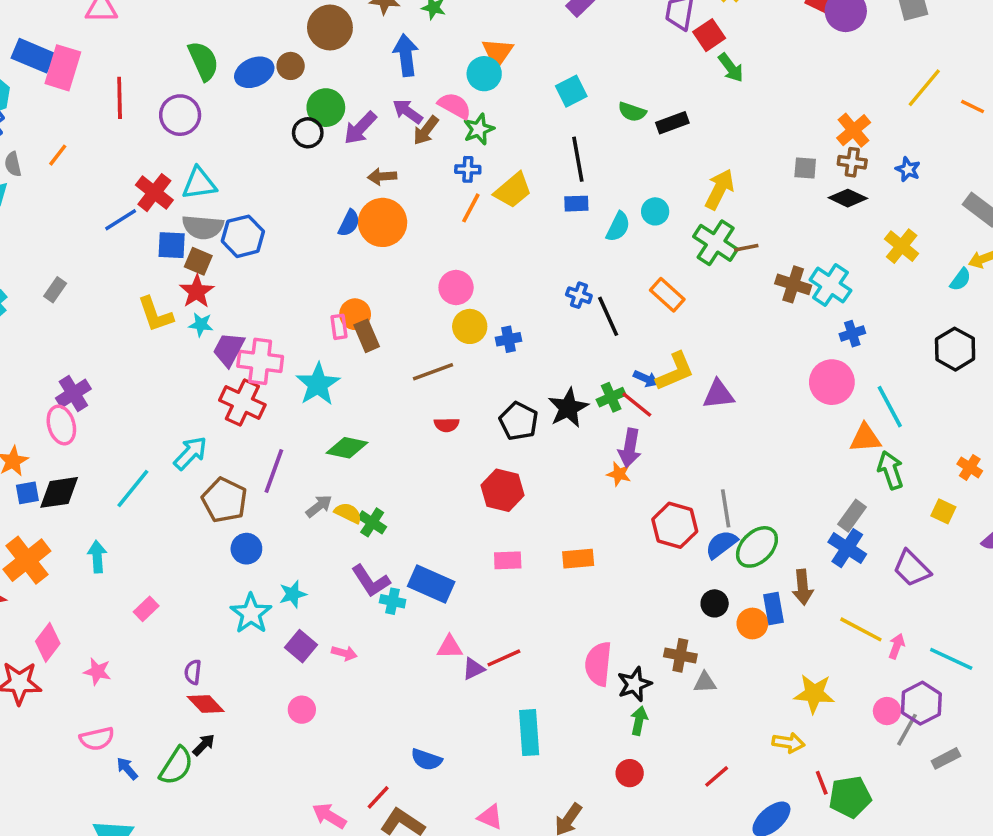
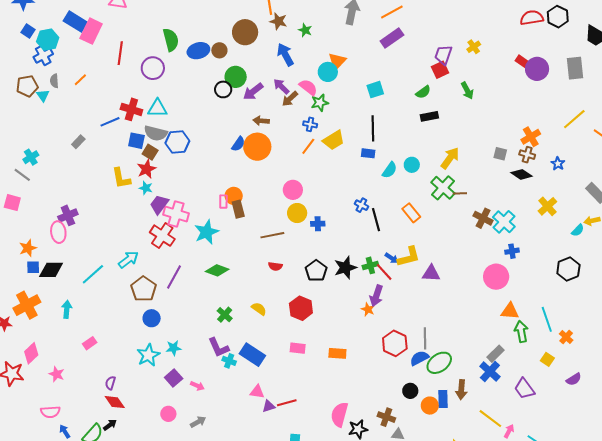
red square: (709, 35) -> (440, 70), moved
blue arrow: (406, 55) -> (285, 55), turned -30
green semicircle: (632, 112) -> (423, 92), moved, turned -63
red cross: (154, 193) -> (131, 109), turned -30
gray rectangle: (55, 290) -> (78, 142), moved
cyan line: (890, 407) -> (547, 319), moved
gray arrow: (319, 506) -> (198, 422), moved
yellow semicircle: (348, 513) -> (259, 309), moved

